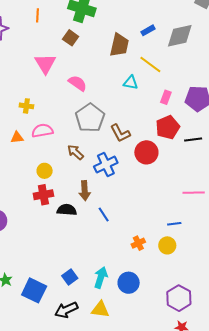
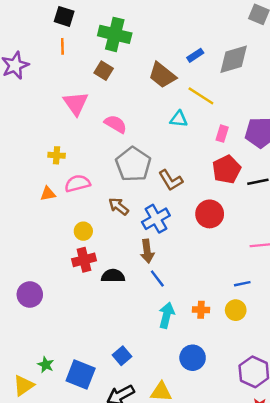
brown trapezoid: (119, 45) -> (162, 75), turned 120
red circle: (146, 152) -> (210, 214), moved
brown arrow: (85, 191) -> (147, 251), moved
orange cross: (138, 243) -> (201, 310), turned 32
cyan arrow: (101, 277) -> (167, 315), moved

